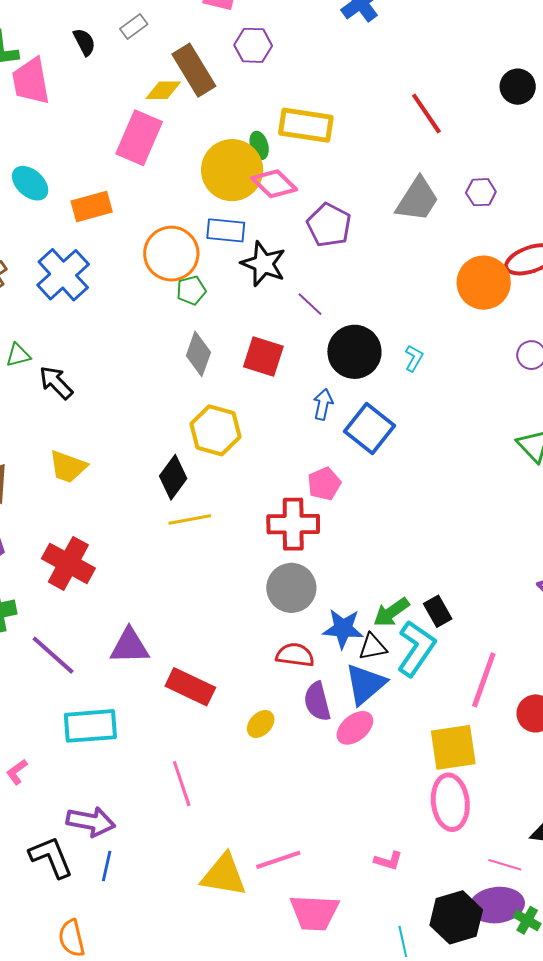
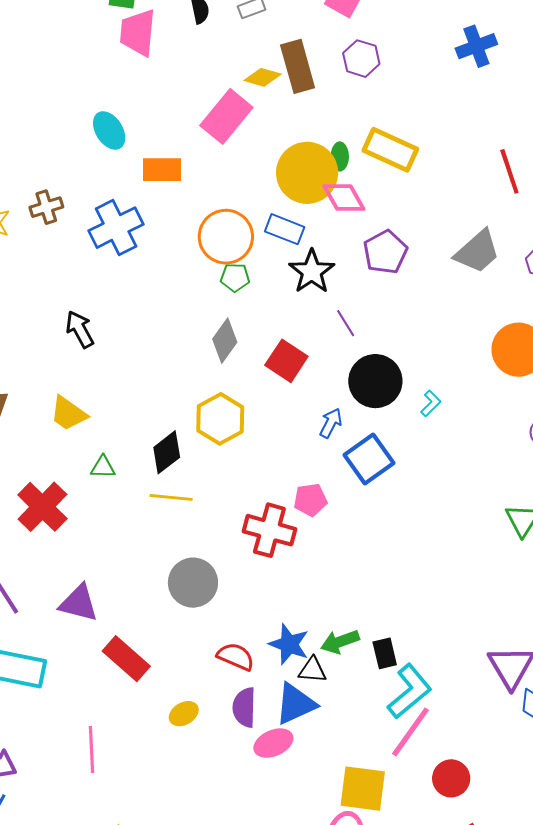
green triangle: (18, 355) -> (103, 467), moved
gray circle: (291, 588) -> (193, 583), moved
cyan L-shape: (416, 648) -> (409, 691), moved

